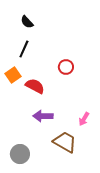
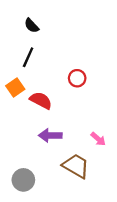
pink arrow: (84, 119) -> (98, 139), turned -80

